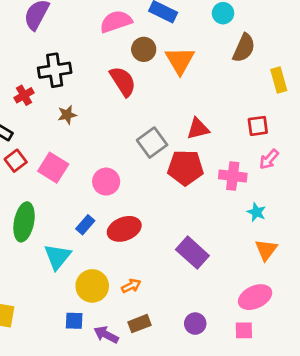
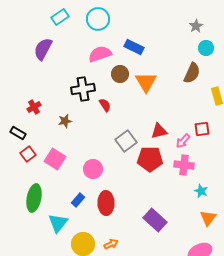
cyan circle: (223, 13) -> (206, 48), moved
black cross: (55, 70) -> (83, 89), moved
red semicircle: (123, 81) -> (105, 105), moved, size x0.6
pink arrow: (269, 159) -> (183, 141), moved
red ellipse: (124, 229) -> (106, 203), turned -70

